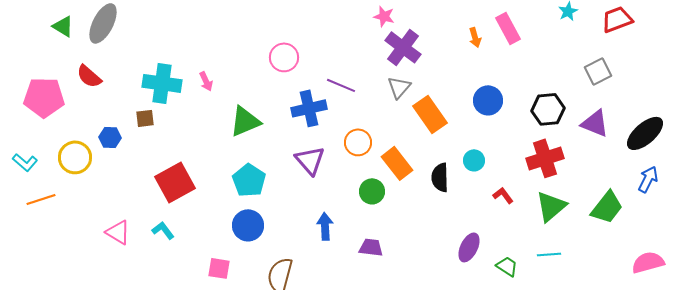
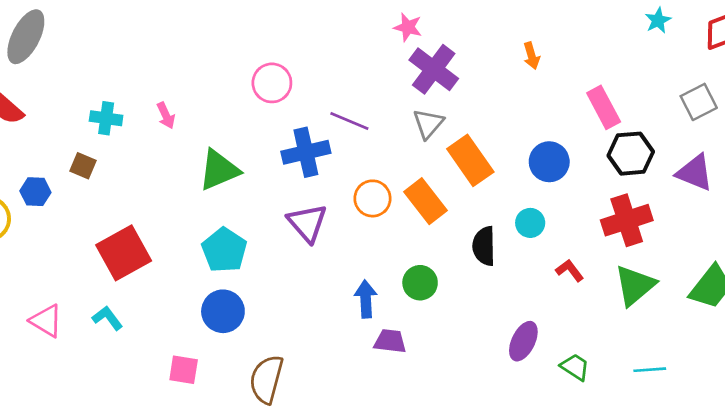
pink rectangle: (508, 28) -> (604, 107), moved
cyan cross: (162, 83) -> (106, 118), size x0.6
blue circle: (488, 100) -> (549, 162), moved
brown square: (145, 118) -> (83, 166), turned 30
orange rectangle: (397, 163) -> (426, 201), moved
green circle: (372, 191) -> (420, 283), moved
blue arrow: (325, 226) -> (366, 299), moved
cyan line: (549, 254) -> (650, 370), moved

